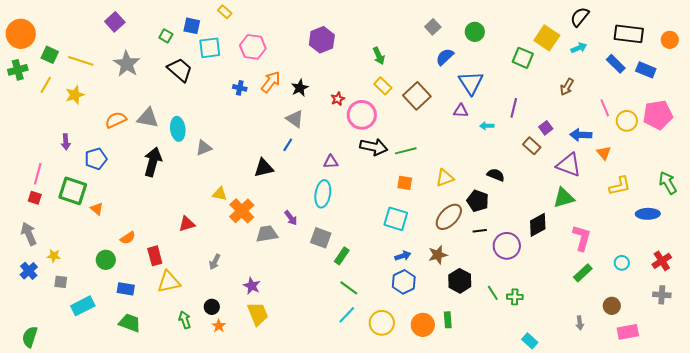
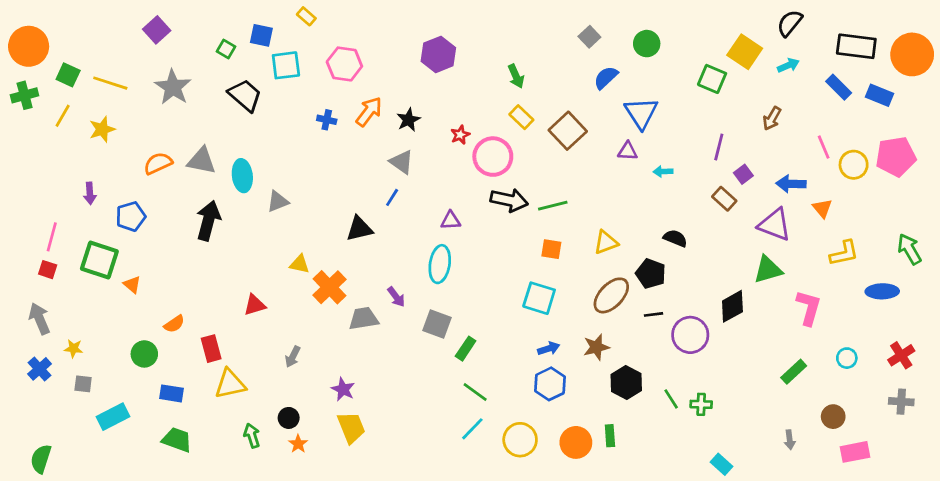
orange circle: (670, 40) -> (912, 54), size x1.8
purple line: (514, 108) -> (719, 147), moved
pink L-shape: (582, 238) -> (809, 308), moved

